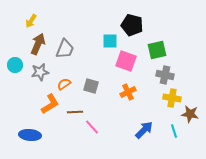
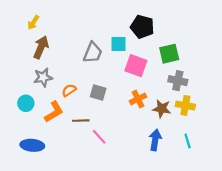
gray trapezoid: (65, 49) -> (93, 53), moved
cyan circle: (15, 65) -> (26, 103), moved
brown star: (190, 114) -> (162, 109), moved
blue arrow: (144, 130) -> (155, 140), turned -36

